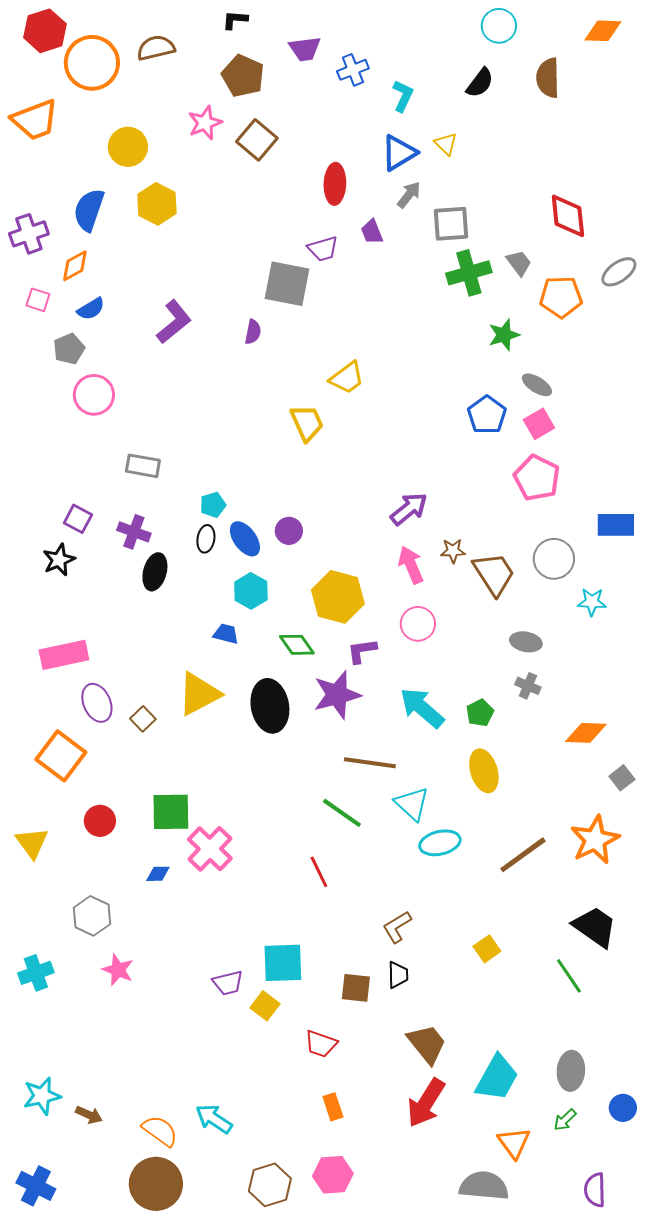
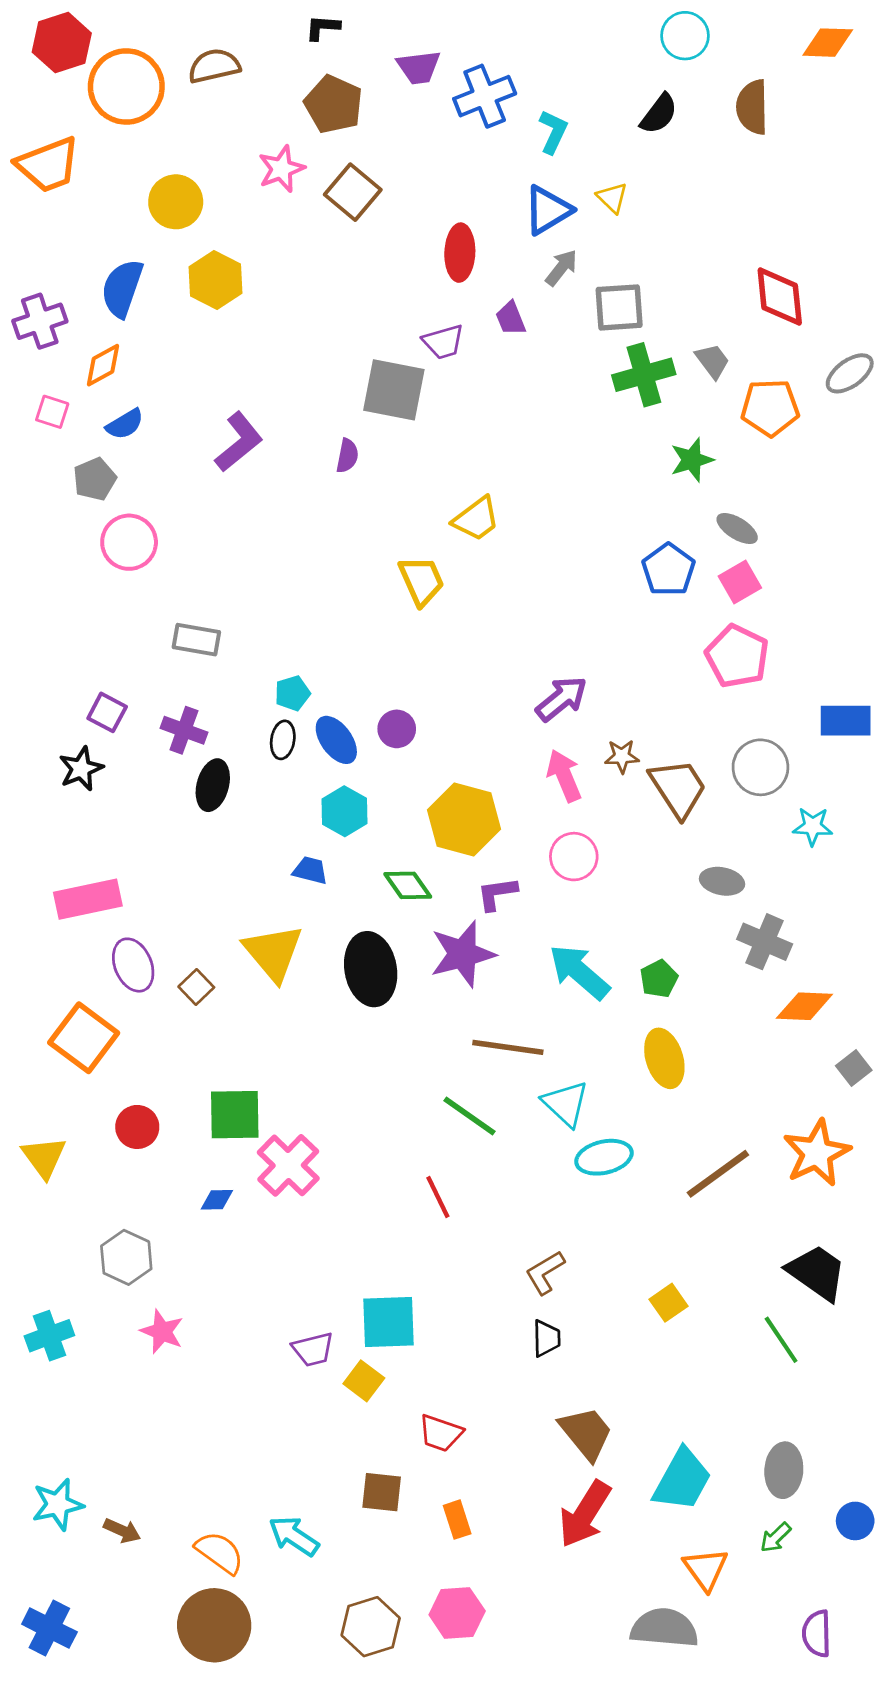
blue cross: (353, 70) -> (485, 96), size x1.4
gray cross: (528, 686) -> (765, 942), moved, size x1.5
yellow triangle: (199, 694) -> (273, 953), turned -42
brown square: (356, 988) -> (382, 1492), moved

